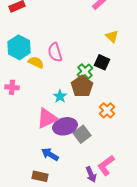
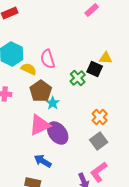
yellow triangle: (112, 36) -> (106, 58), moved, turned -40
brown pentagon: (82, 86) -> (41, 91), moved
purple ellipse: (65, 126) -> (58, 133), turned 65
gray square: (82, 134) -> (99, 141), moved

